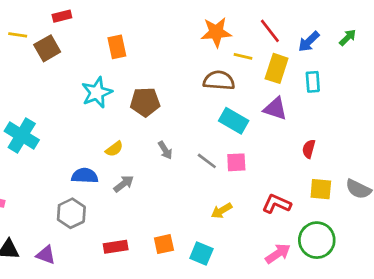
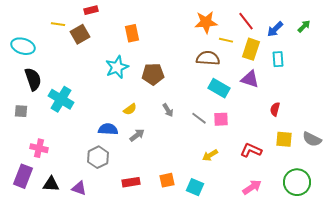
green circle: (317, 240) -> (297, 182), moved

